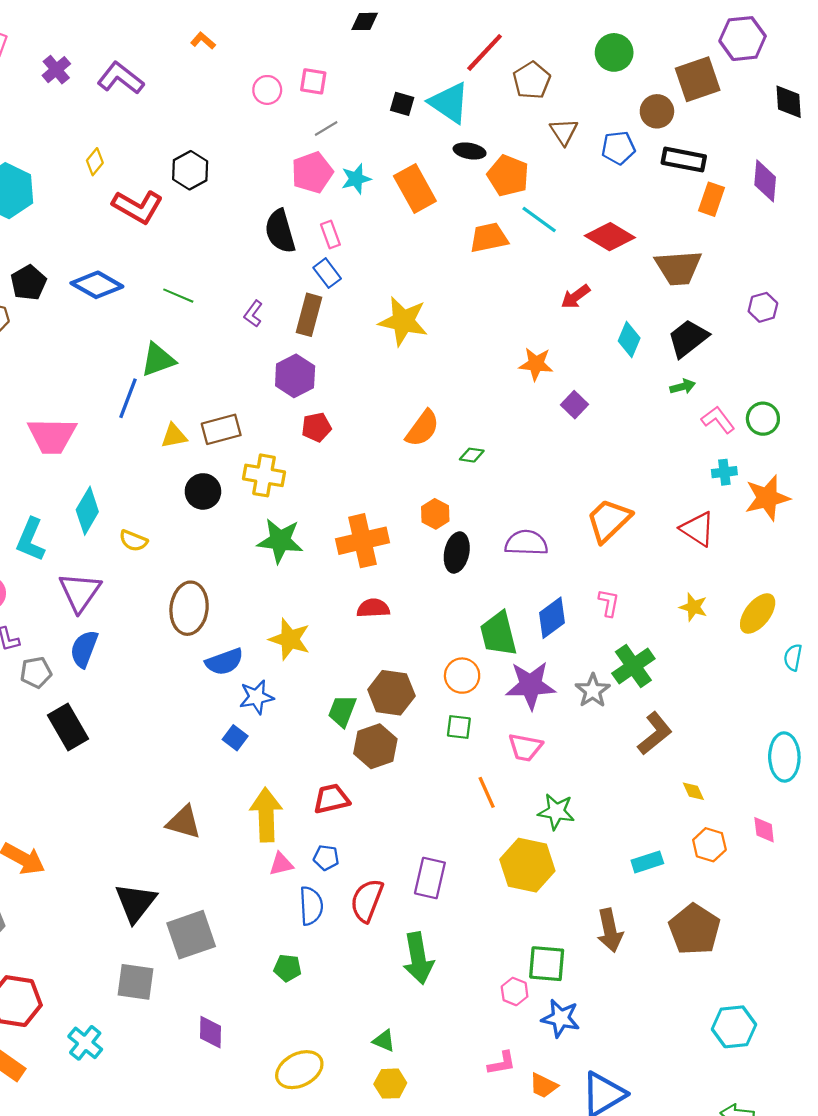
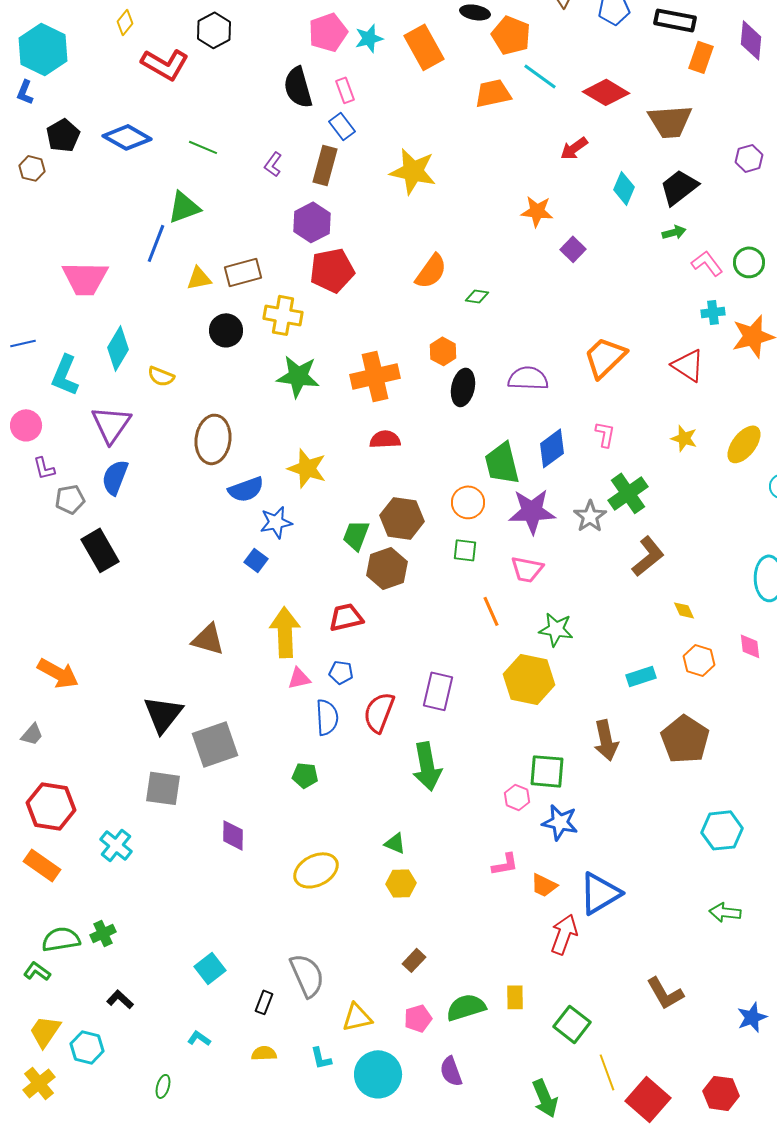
red pentagon: (316, 427) -> (332, 270), size x1.6

